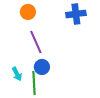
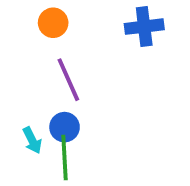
blue circle: (42, 67) -> (65, 127), moved

